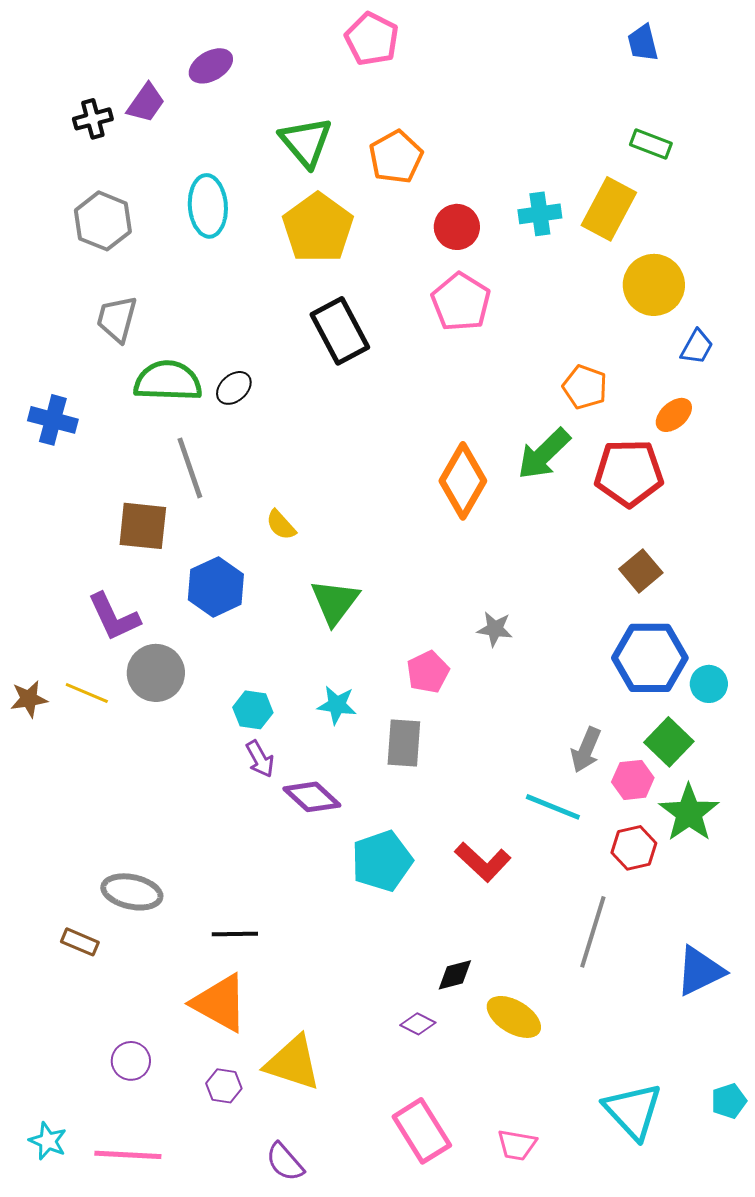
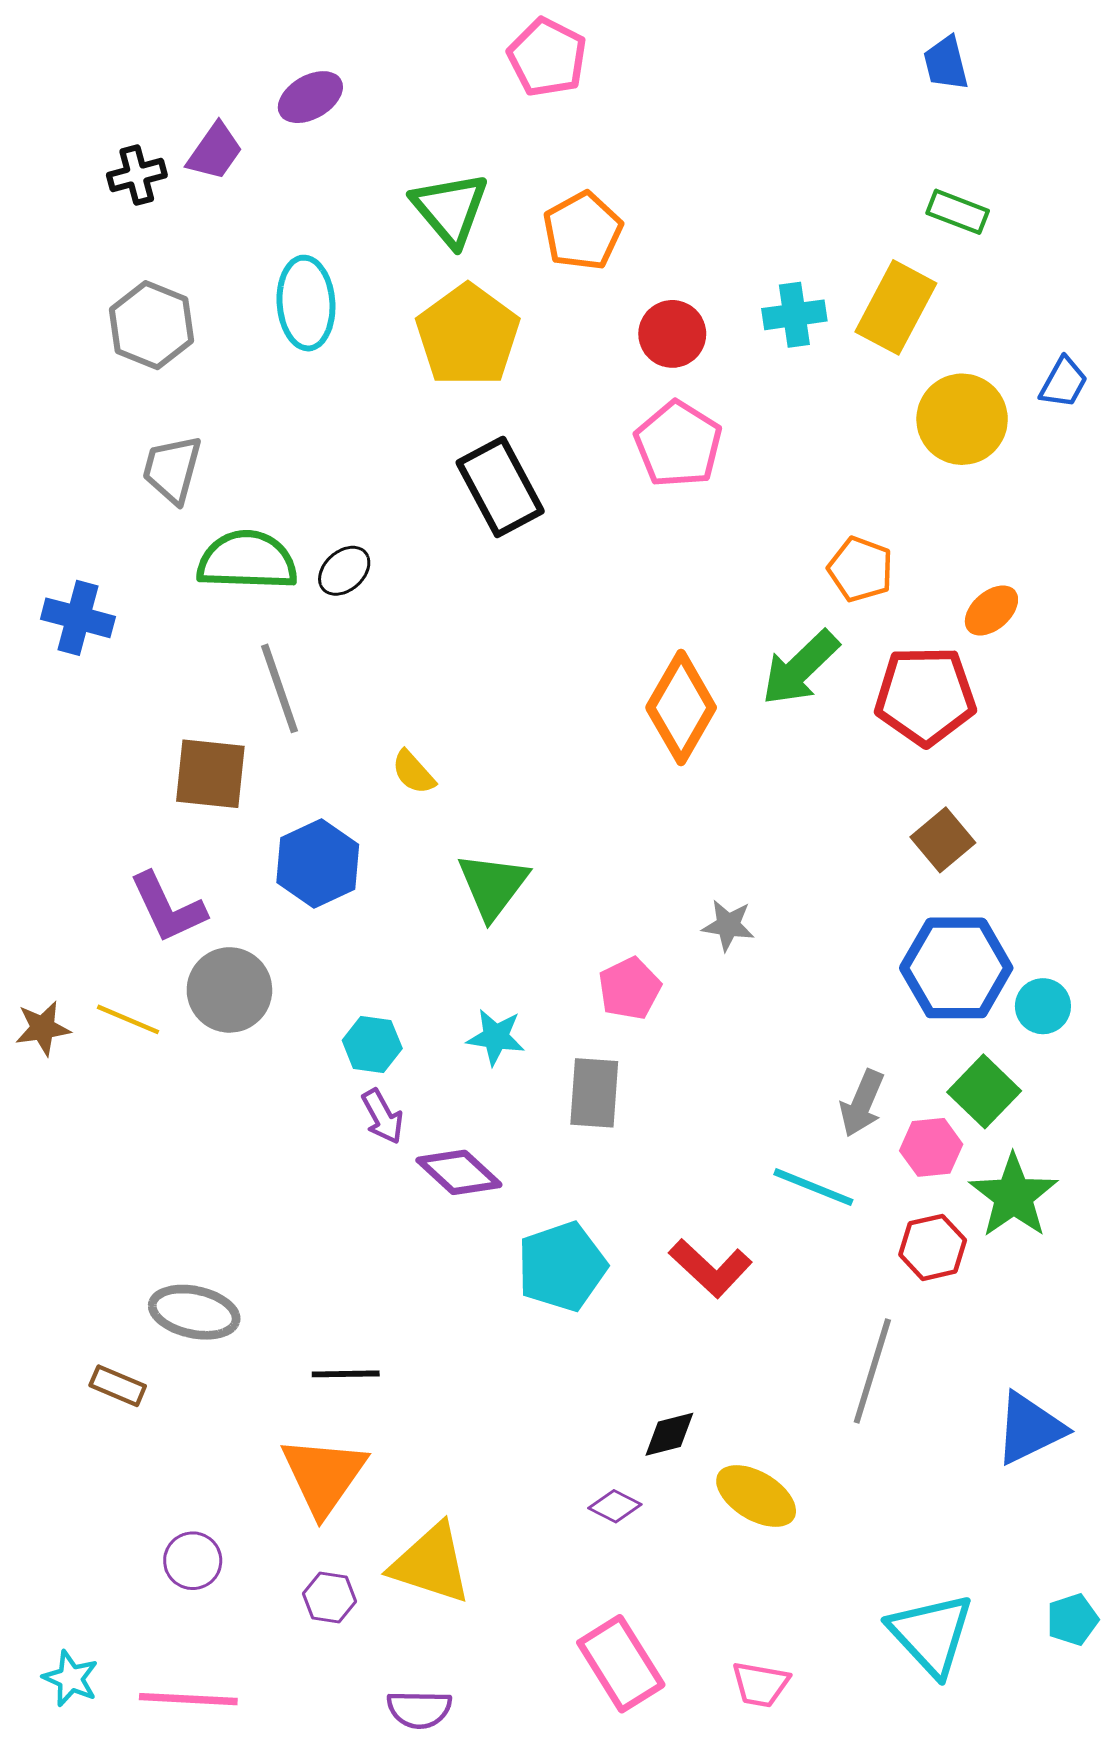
blue trapezoid: (697, 347) -> (1064, 382), moved
orange triangle: (220, 1003) -> (324, 1475), turned 36
purple semicircle: (285, 1162) -> (419, 1709), turned -48

